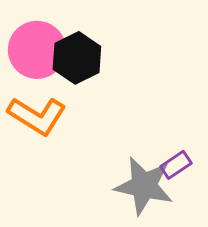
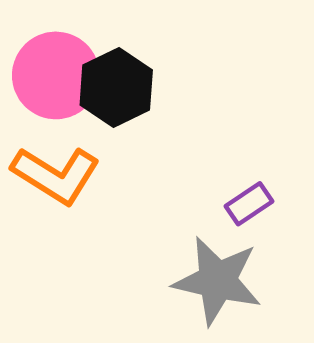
purple rectangle: (176, 165) -> (249, 204), moved

